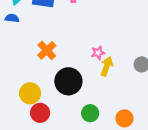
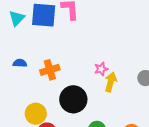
blue semicircle: (12, 18) -> (20, 63), moved
orange cross: (47, 50) -> (50, 70), turned 30

